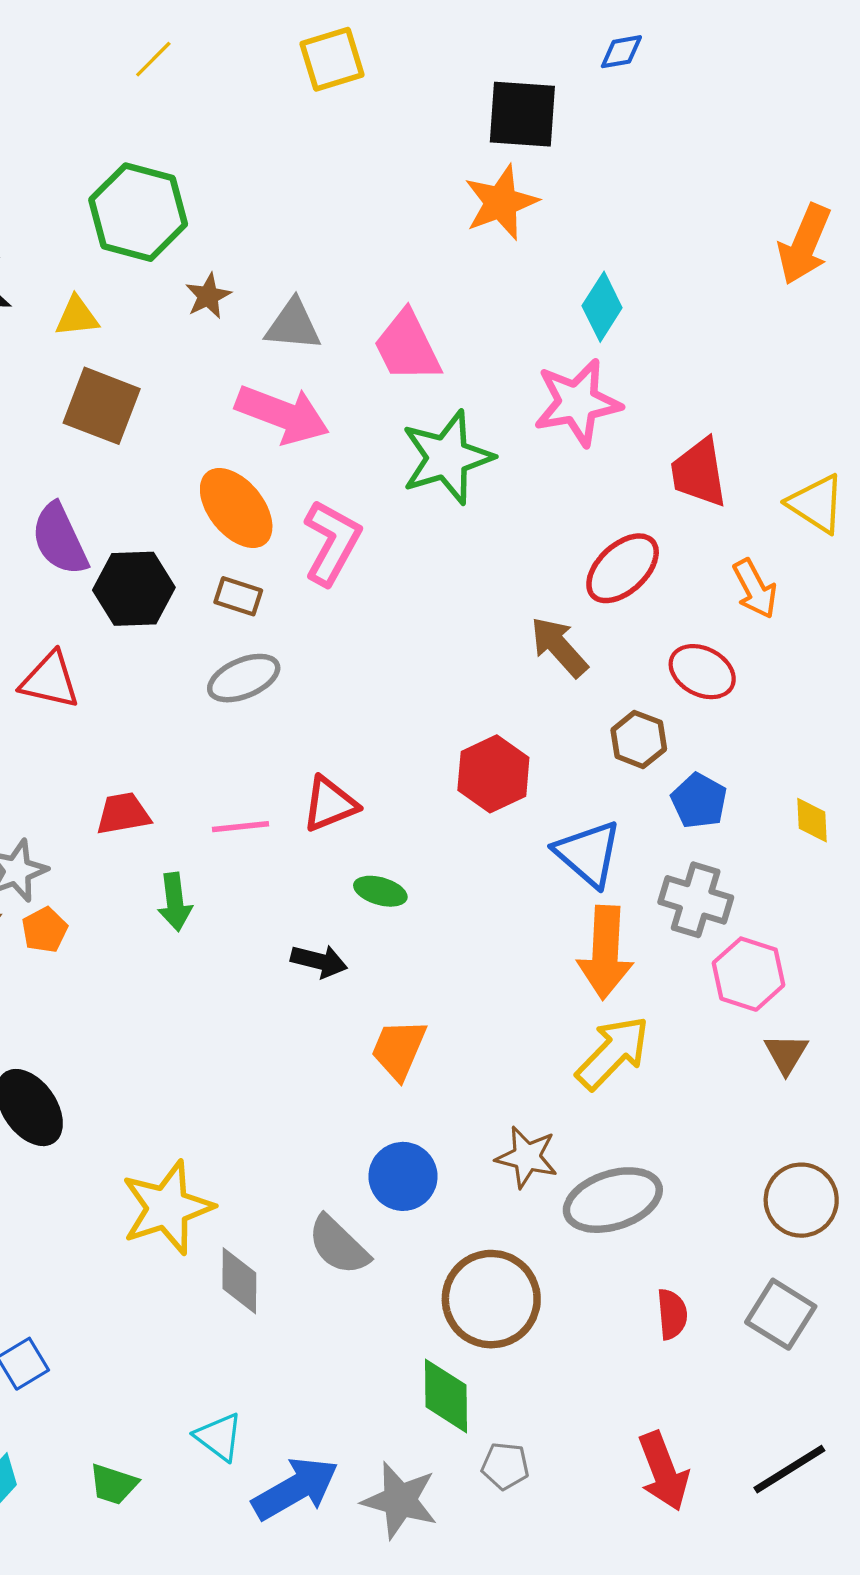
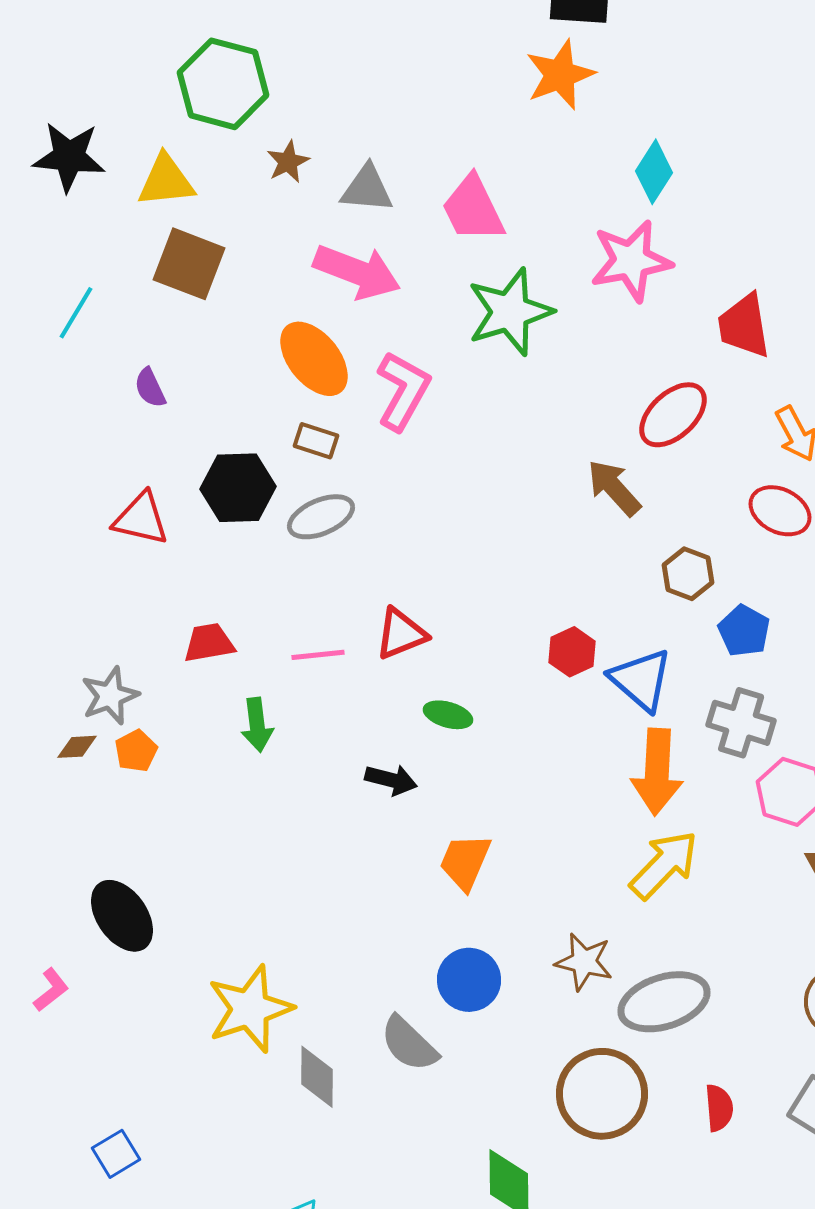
yellow triangle: (77, 316) -> (166, 181), size x1.4
purple semicircle: (60, 539) -> (150, 388), size x0.6
black hexagon: (134, 589) -> (238, 488), moved
red ellipse: (702, 672) -> (780, 511), moved
red hexagon: (493, 774) -> (572, 652), moved, size x0.7
brown circle: (491, 1299) -> (602, 1094), moved

